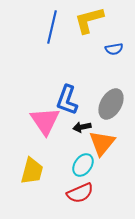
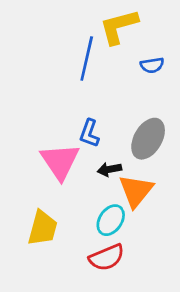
blue line: (52, 27) -> (87, 59), moved
blue L-shape: (67, 100) -> (89, 133), size x0.7

